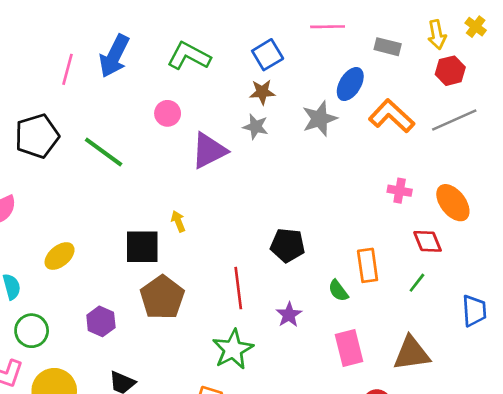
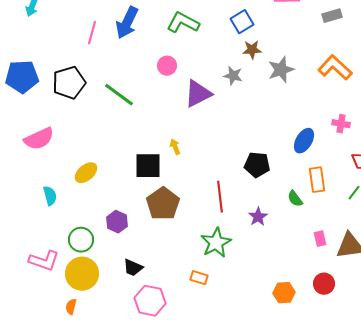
gray rectangle: (388, 47) -> (332, 16), turned -30
blue ellipse: (350, 84) -> (304, 141), moved
brown star: (262, 92) -> (252, 50), moved
green circle: (32, 331) -> (81, 240), moved
pink rectangle: (349, 348) -> (320, 239), moved, size x0.6

